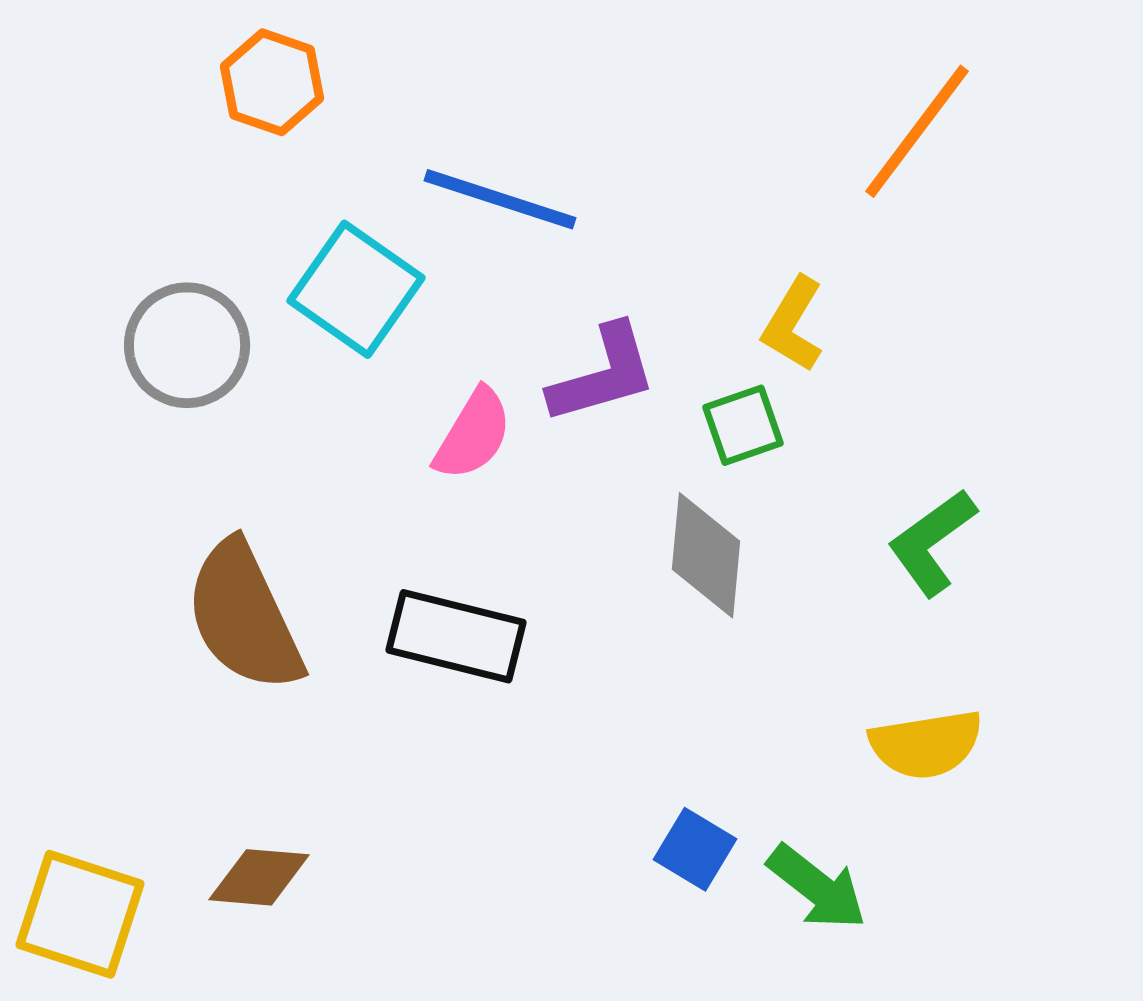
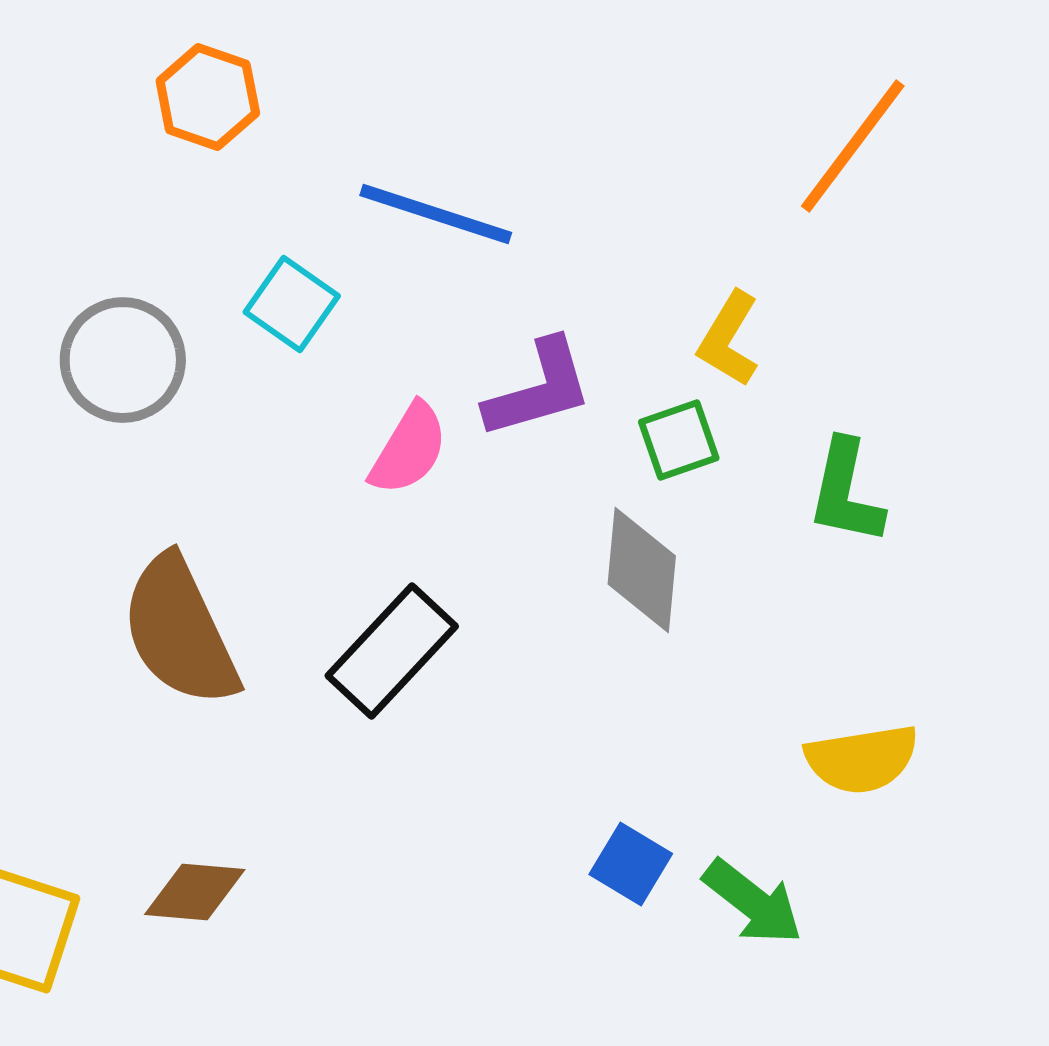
cyan square: (356, 289) -> (292, 304), size x0.7
green L-shape: (932, 542) -> (846, 492), moved, turned -42
black rectangle: (456, 636) -> (392, 651), turned -61

